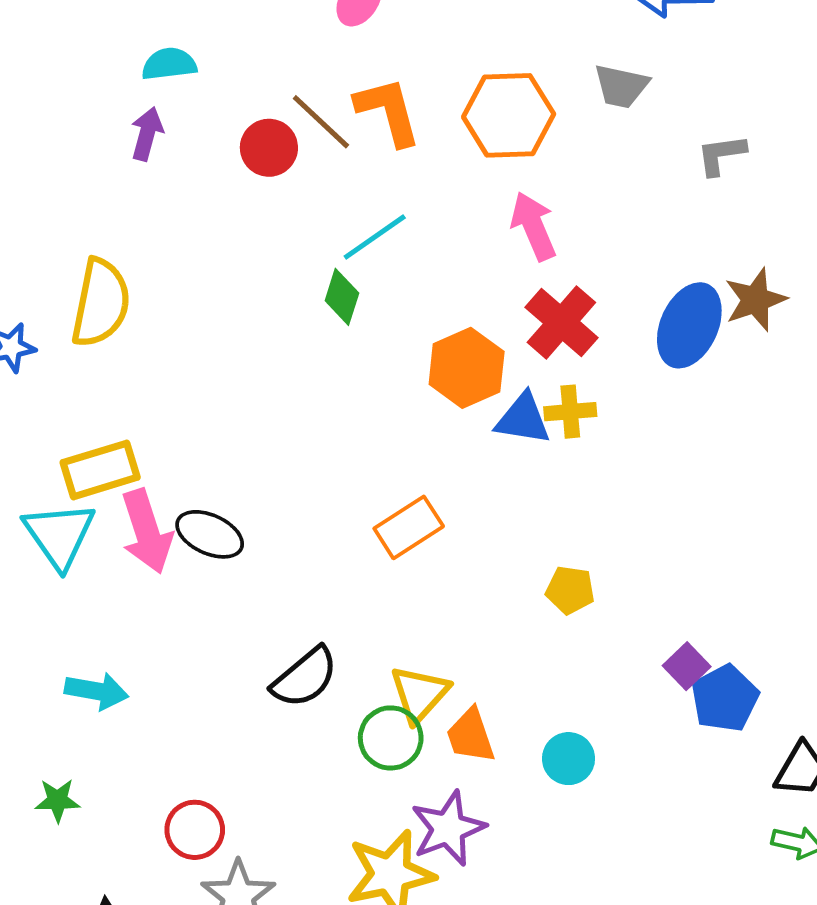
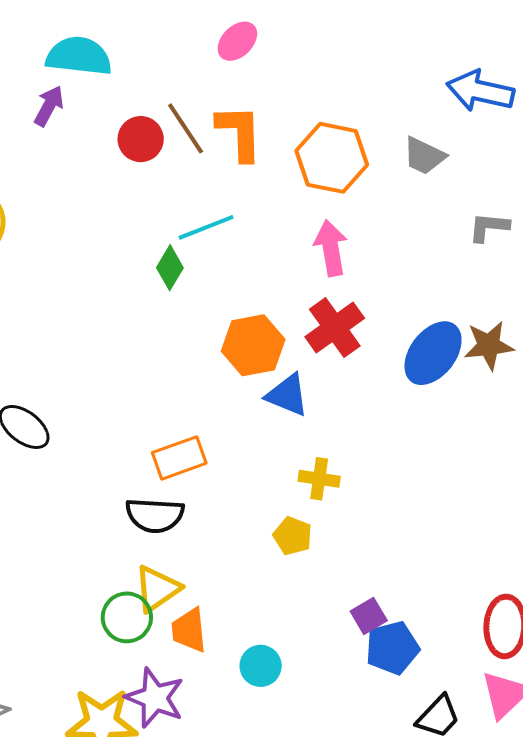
cyan semicircle: (169, 64) -> (79, 56), size x1.5
yellow cross: (570, 412) -> (319, 479), moved
black semicircle: (305, 678) -> (155, 515), moved, turned 30
purple star: (448, 828) -> (155, 698), turned 30

